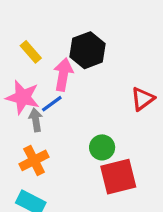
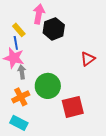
pink arrow: (63, 75) -> (39, 14), moved
blue line: (52, 104) -> (16, 43), moved, turned -64
green circle: (102, 147) -> (48, 86), moved, size x1.6

